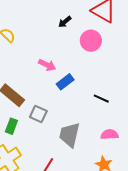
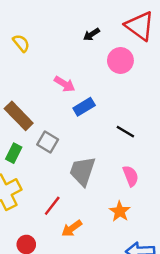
pink semicircle: (110, 135) -> (131, 176), turned 66

